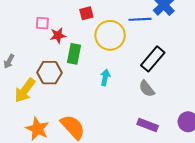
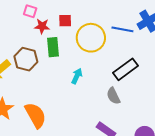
red square: (86, 13) -> (65, 21), moved
green rectangle: (74, 54) -> (53, 47), turned -30

